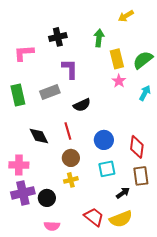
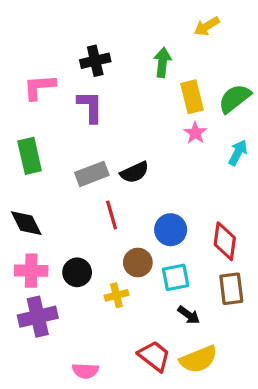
purple L-shape: (70, 69) -> (90, 107), moved
gray rectangle: (50, 92) -> (92, 174), moved
black diamond: (39, 136) -> (26, 223), moved
brown circle: (71, 158) -> (138, 263), moved
black arrow: (123, 193) -> (189, 315), moved, turned 72
black circle: (47, 198) -> (77, 272), moved

